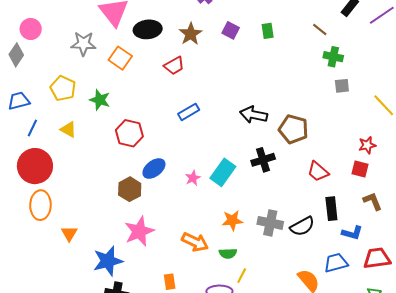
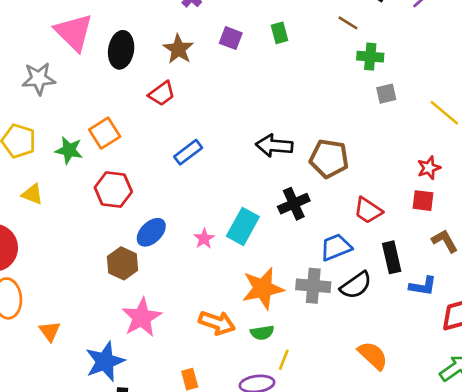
black ellipse: (148, 29) -> (121, 50), turned -68
orange square: (120, 58) -> (105, 133), moved, turned 30
orange star: (232, 220) -> (263, 288), size x1.5
blue trapezoid: (336, 263) -> (336, 247), moved

